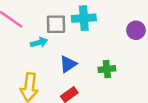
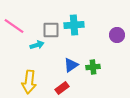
blue triangle: (68, 64) -> (71, 65), moved

